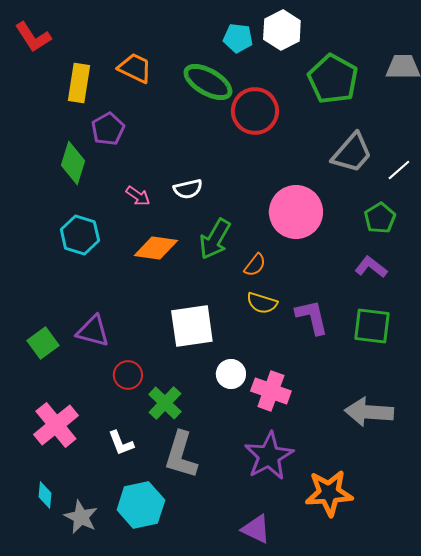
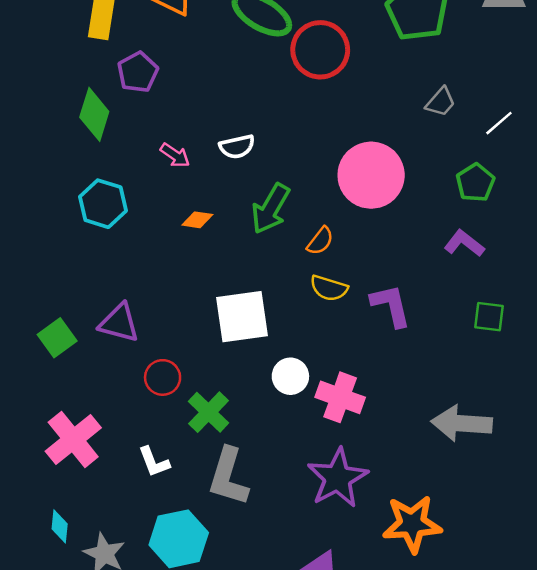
gray trapezoid: (352, 153) -> (441, 102), size x0.6
orange diamond: (156, 248) -> (197, 220), size x0.6
green square: (372, 326) -> (489, 317), moved, size x0.7

